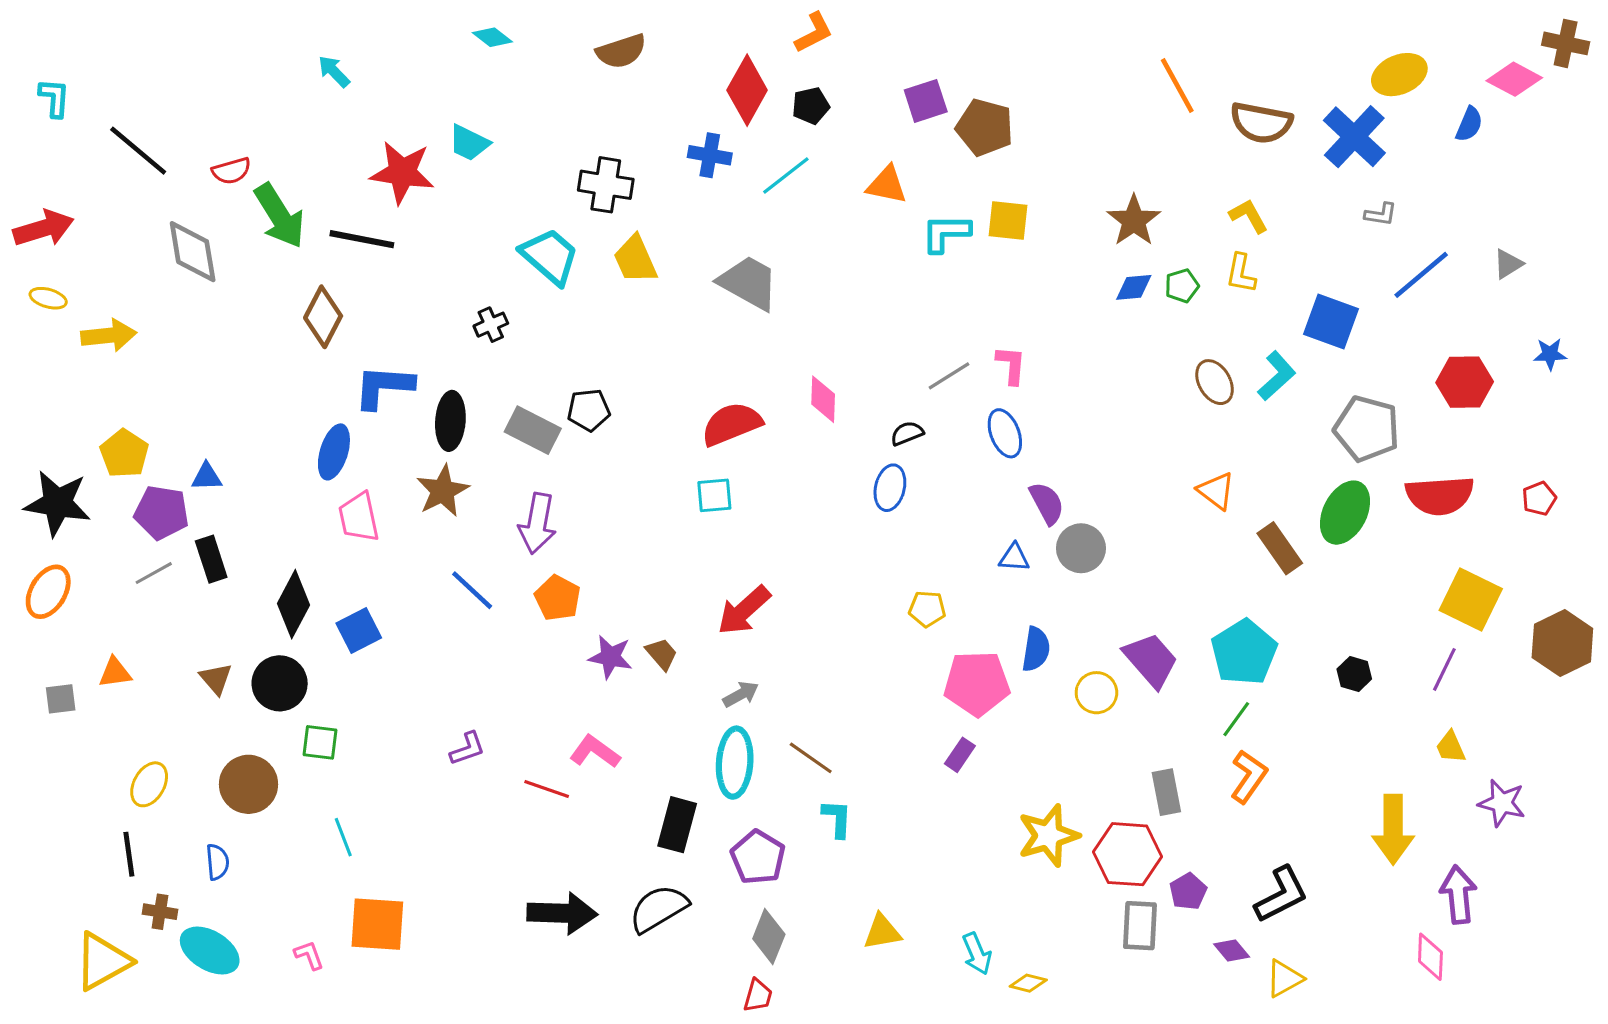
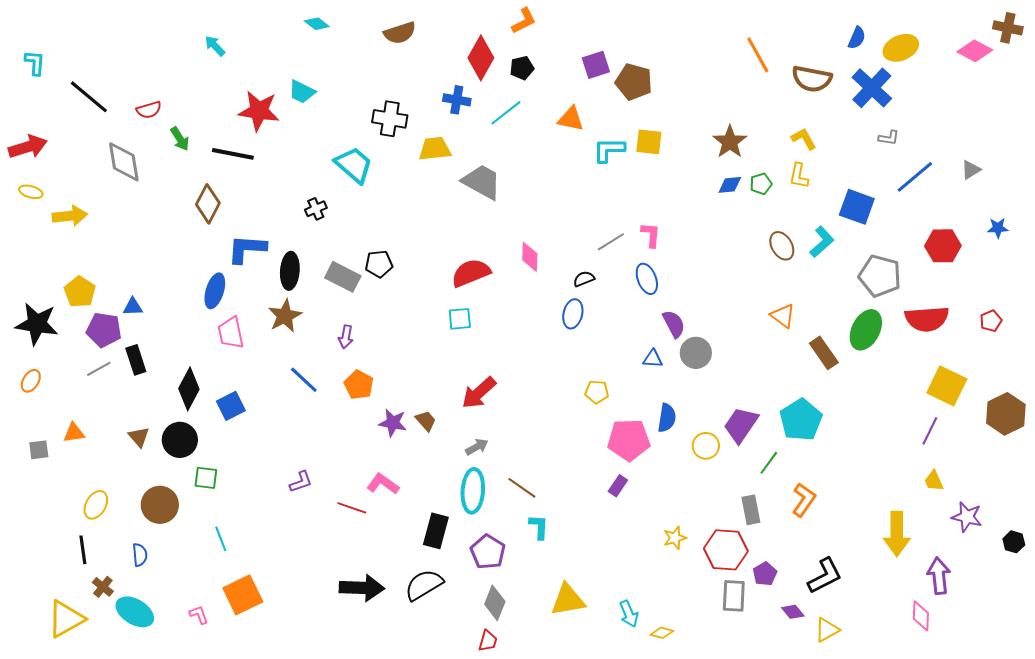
blue semicircle: (1469, 124) -> (857, 38), moved
green arrow: (280, 216) -> (180, 139), size x0.6
yellow trapezoid: (635, 259) -> (435, 149), moved, turned 108
purple arrow: (537, 523) -> (346, 337), size x0.6
orange ellipse: (48, 592) -> (31, 381), size x0.7
purple trapezoid: (1151, 660) -> (741, 425), turned -105
black hexagon: (1354, 674) -> (1014, 542), moved
green line: (1236, 719) -> (769, 463), moved
yellow star: (1048, 836) -> (675, 538), size x0.6
brown cross: (160, 912) -> (103, 587), turned 30
orange square: (377, 924) -> (243, 595), turned -30
yellow triangle: (882, 932) -> (568, 600), size x1.4

